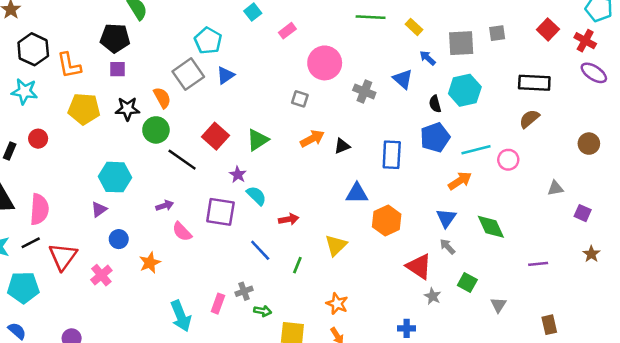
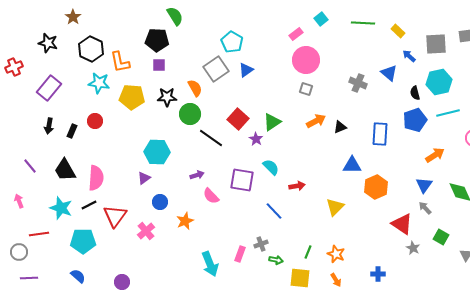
cyan square: (253, 12) -> (321, 19), moved
pink circle: (325, 63) -> (306, 60), moved
cyan star: (24, 91) -> (99, 83), moved
cyan line: (476, 150) -> (448, 113), moved
purple star: (238, 175) -> (256, 139), moved
green line: (297, 265) -> (308, 252), moved
blue cross: (407, 328) -> (378, 274), moved

